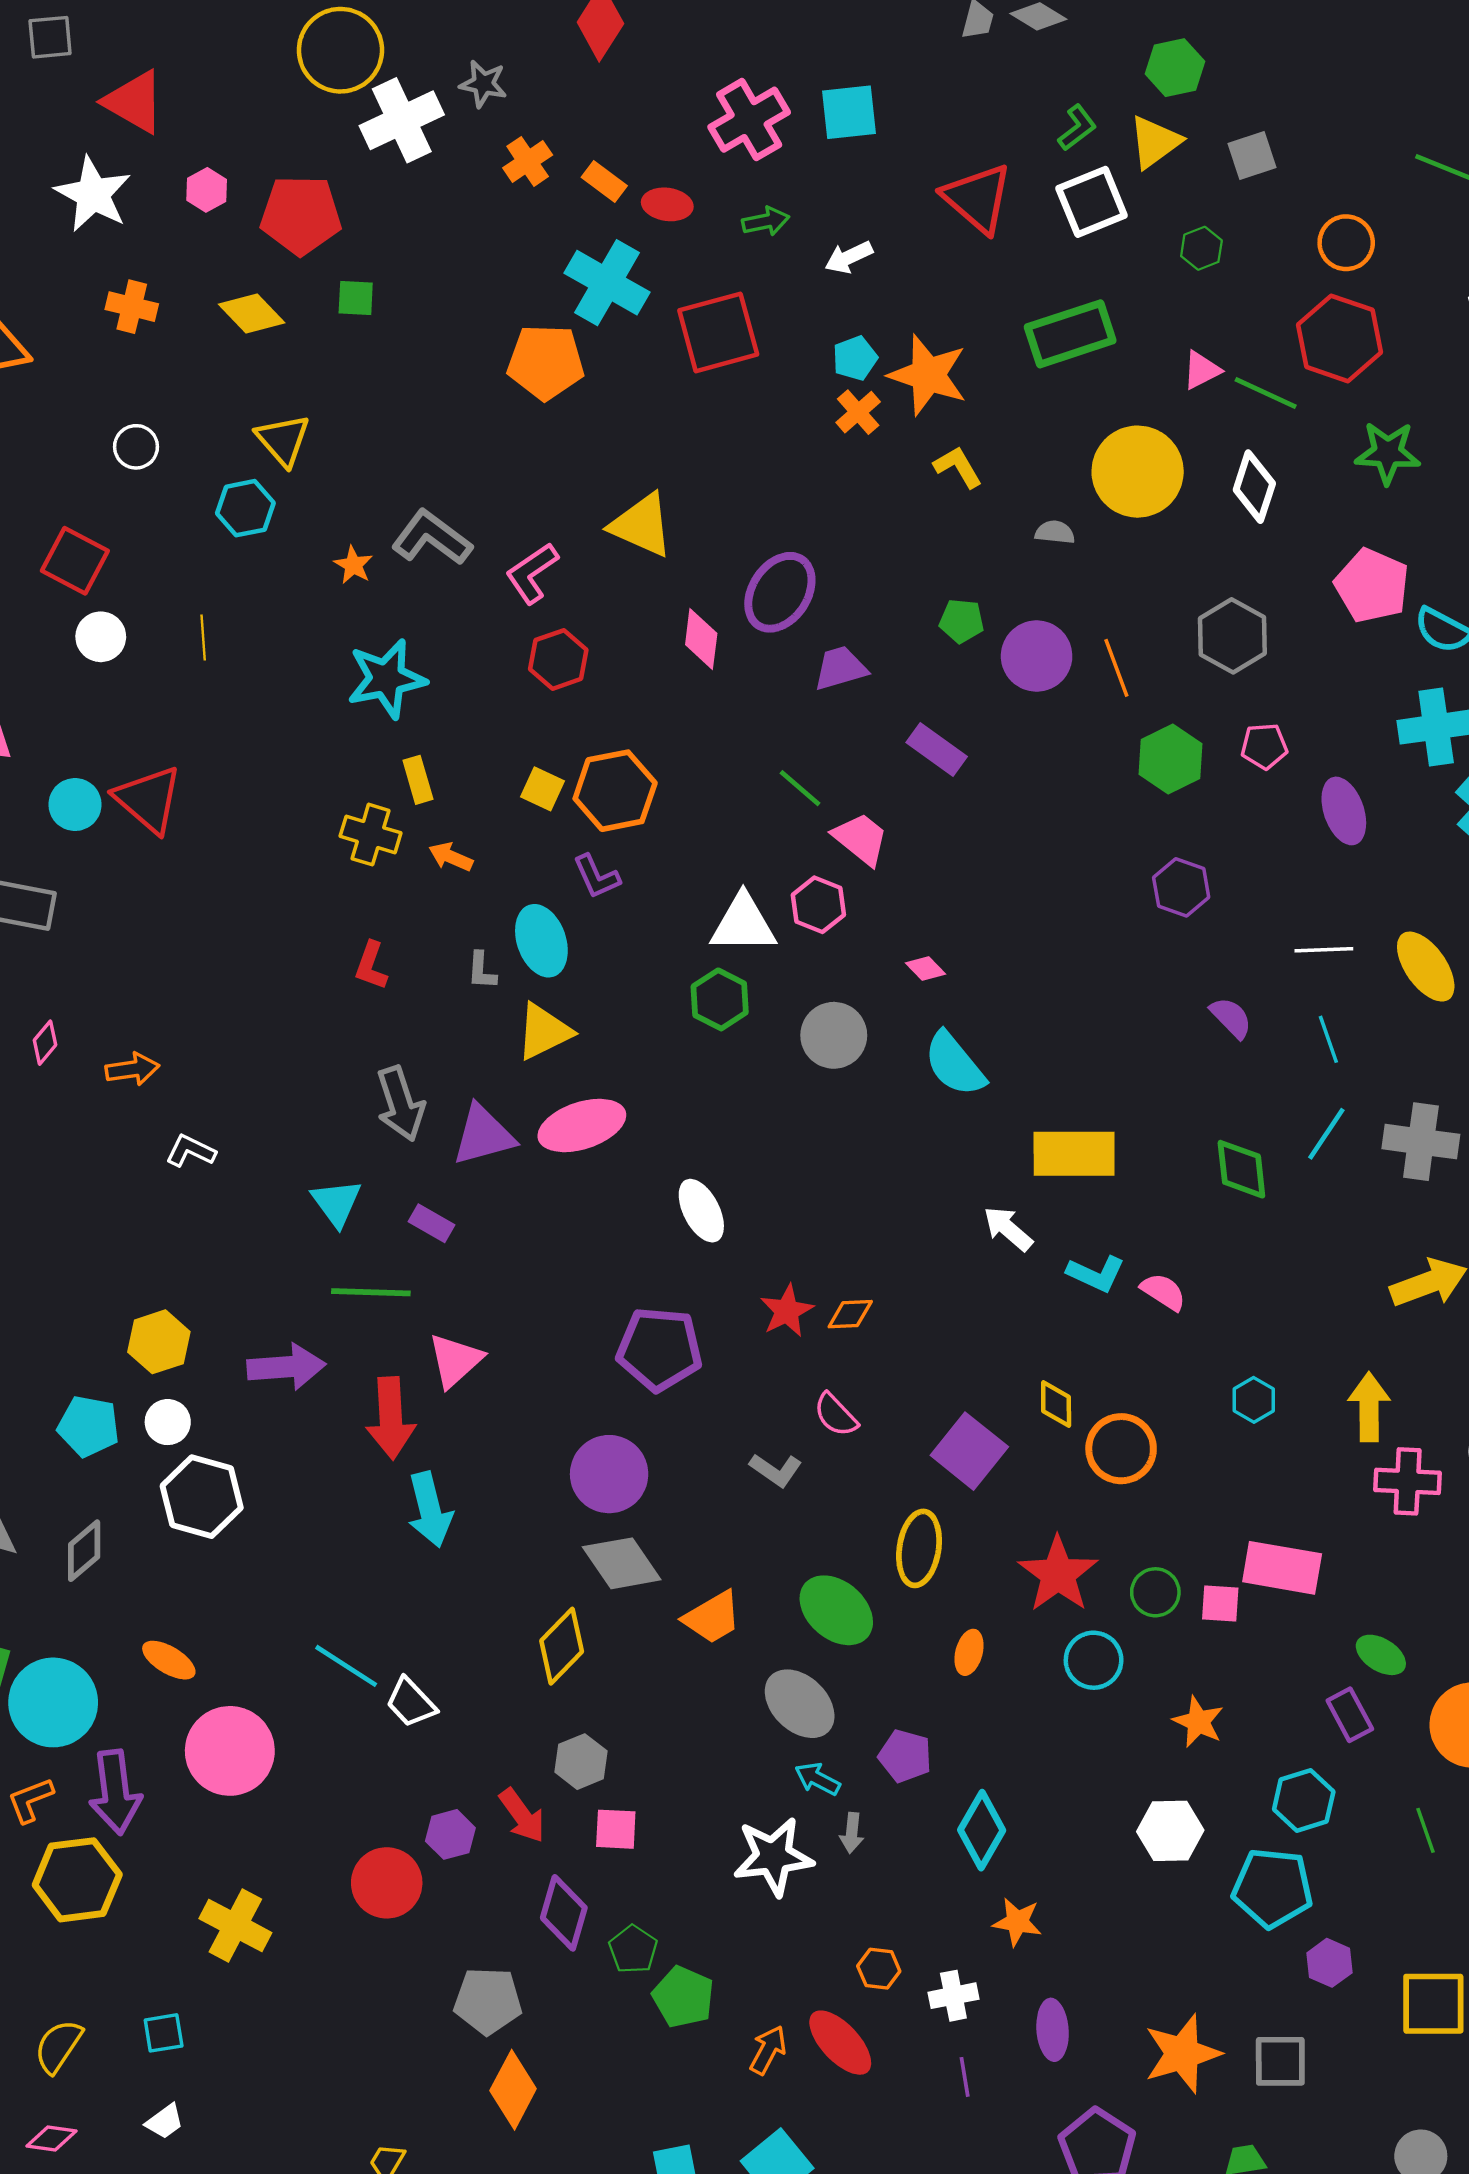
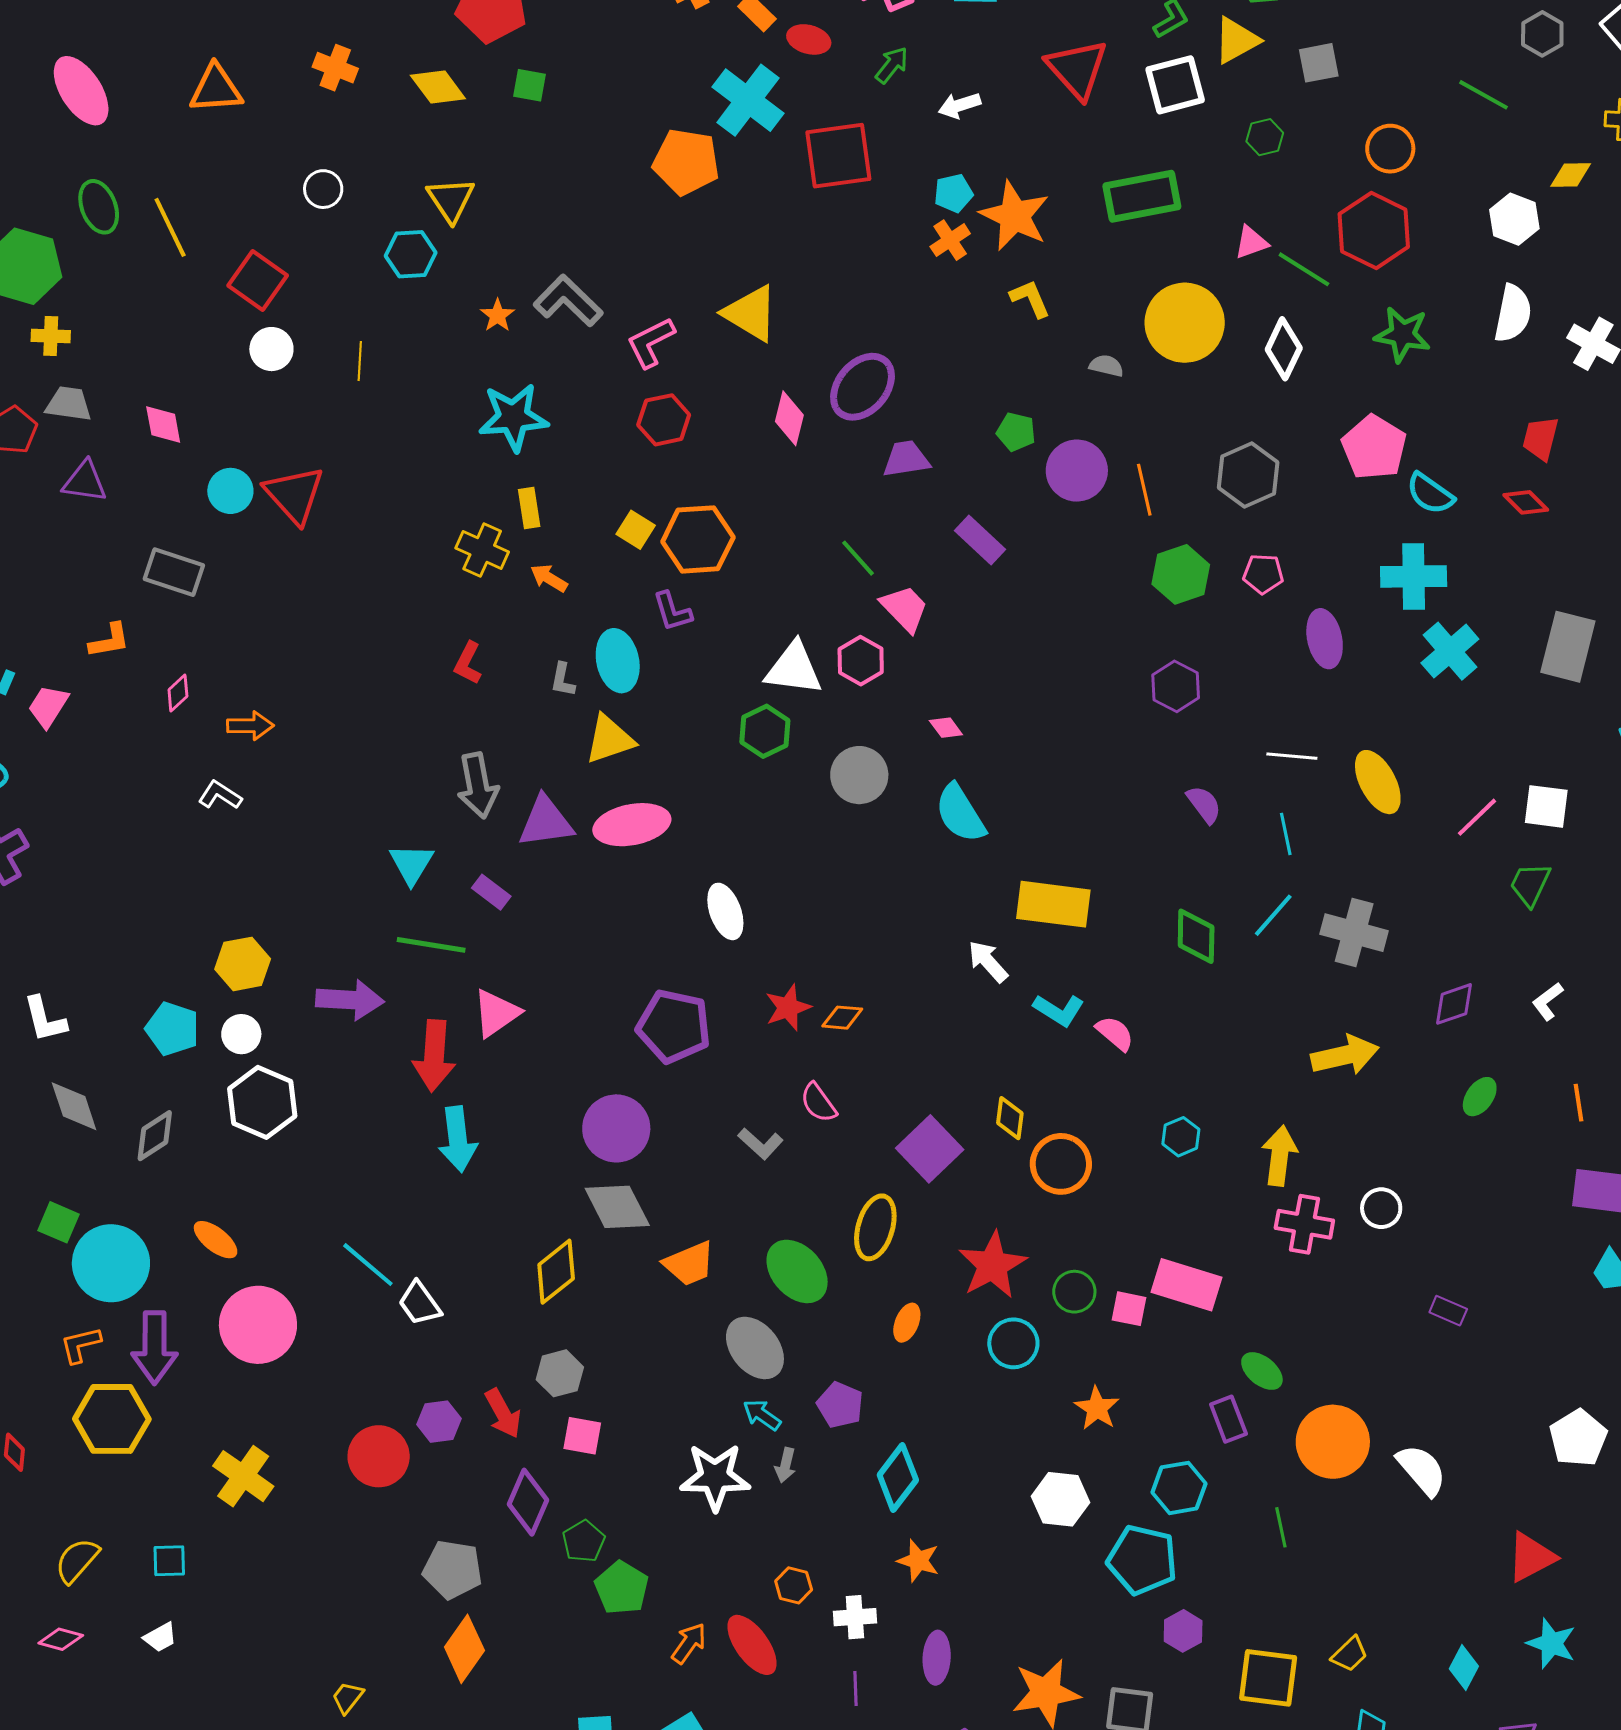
green arrow: (766, 221) -> (892, 65), turned -48
white L-shape: (191, 1151) -> (220, 795), moved

